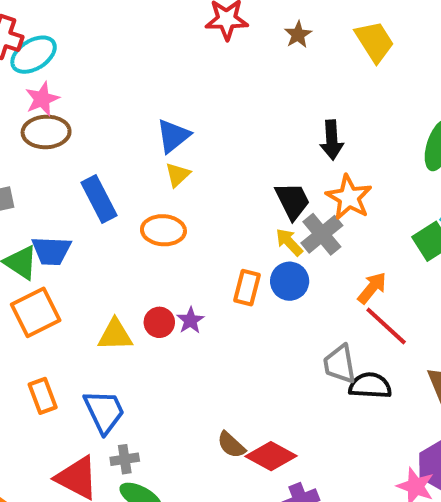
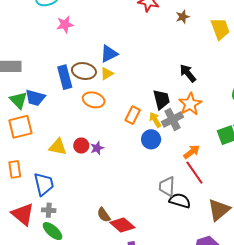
pink star: (42, 99) -> (65, 24), moved
brown ellipse: (46, 132) -> (84, 71), moved
black arrow: (332, 140) -> (188, 73), turned 132
orange rectangle: (247, 288) -> (133, 115), moved

